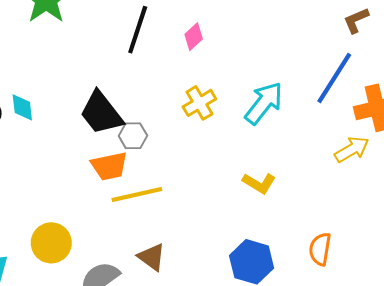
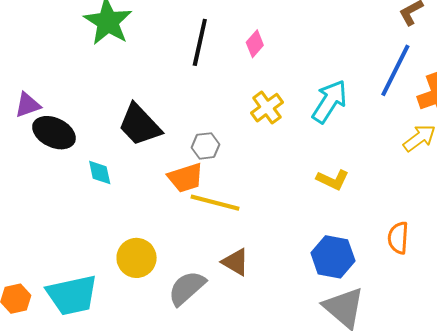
cyan diamond: (22, 107) -> (100, 173), moved
black trapezoid: (101, 113) -> (140, 125), moved
yellow line: (137, 194) -> (215, 203), turned 33

